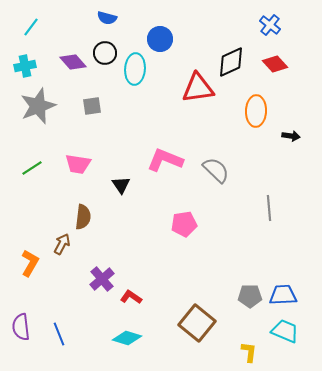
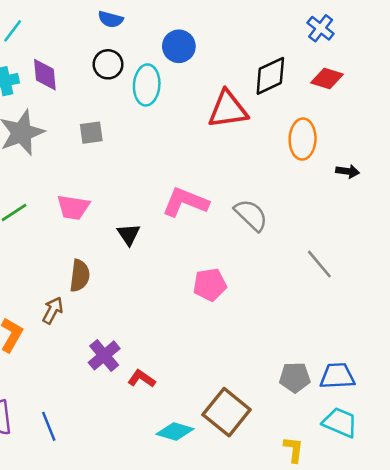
purple diamond: (73, 62) -> (45, 75), moved, turned 36
red diamond: (275, 64) -> (327, 78), turned -30
gray line: (269, 208) -> (319, 264), turned -35
cyan diamond: (127, 338) -> (175, 431), moved

